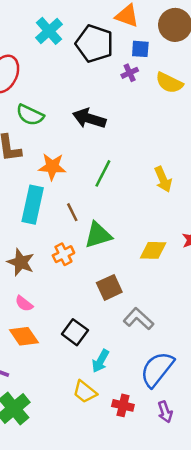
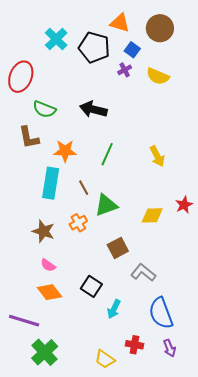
blue square: (140, 49) -> (132, 50), turned 35
blue semicircle: (157, 369) -> (161, 313), turned -56
yellow trapezoid: (85, 392) -> (105, 359), moved

